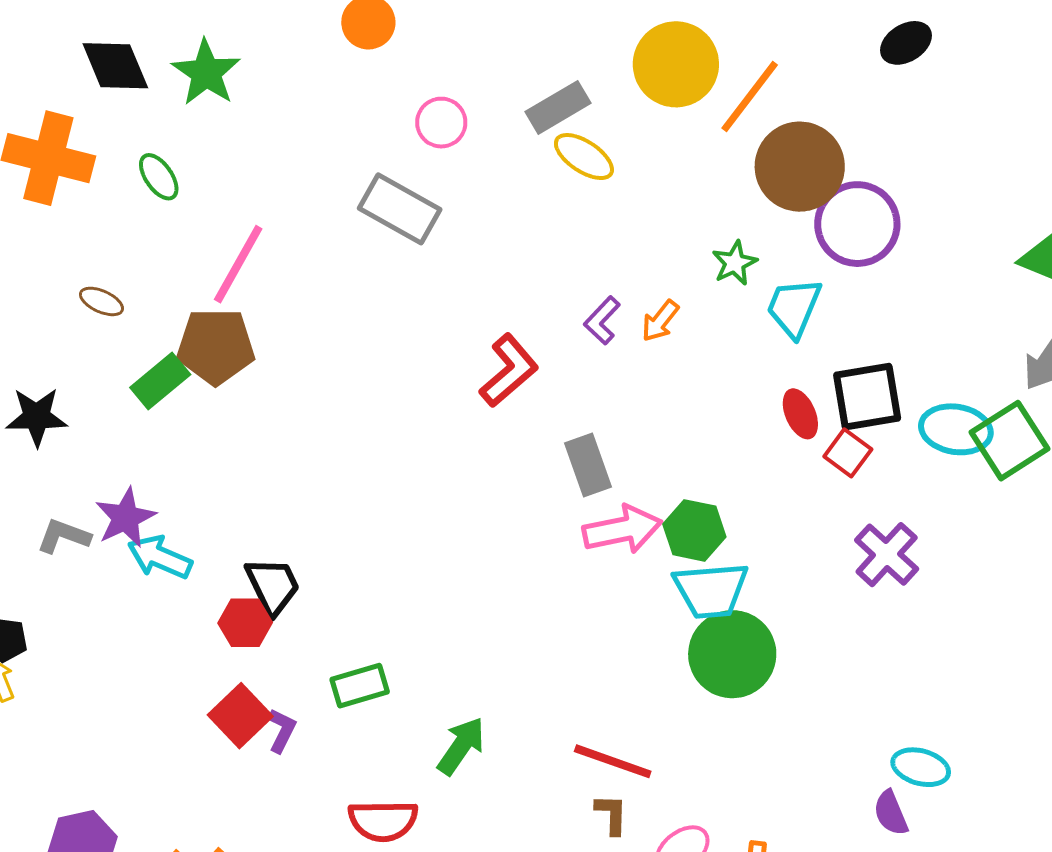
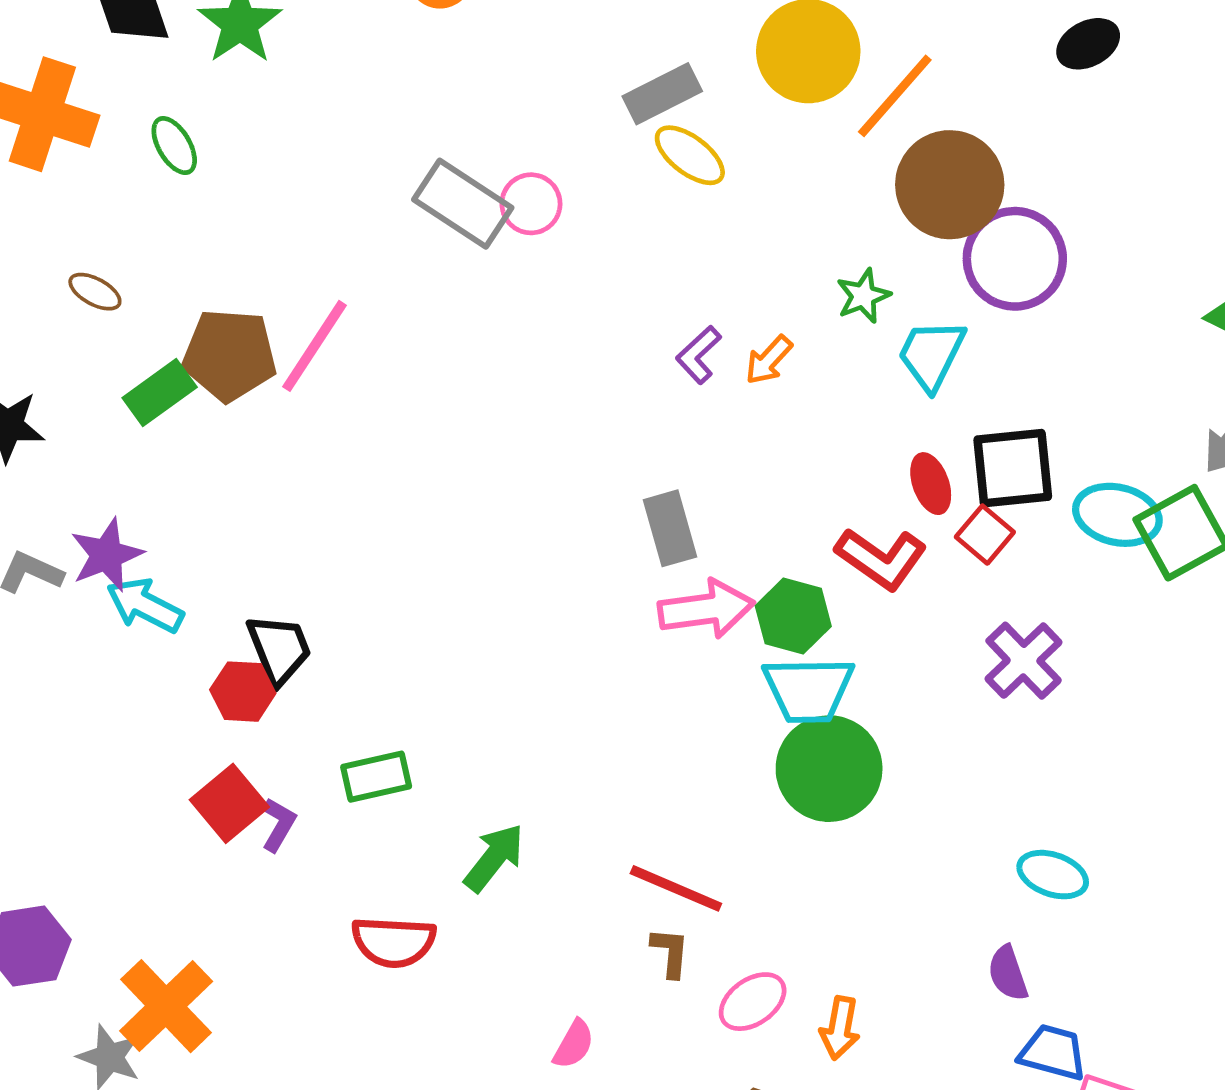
pink circle: (441, 123) -> (531, 204), moved
pink line: (238, 264) -> (314, 346), moved
red L-shape: (509, 371) -> (881, 559), moved, turned 72
cyan ellipse: (921, 767) -> (1053, 875), moved

